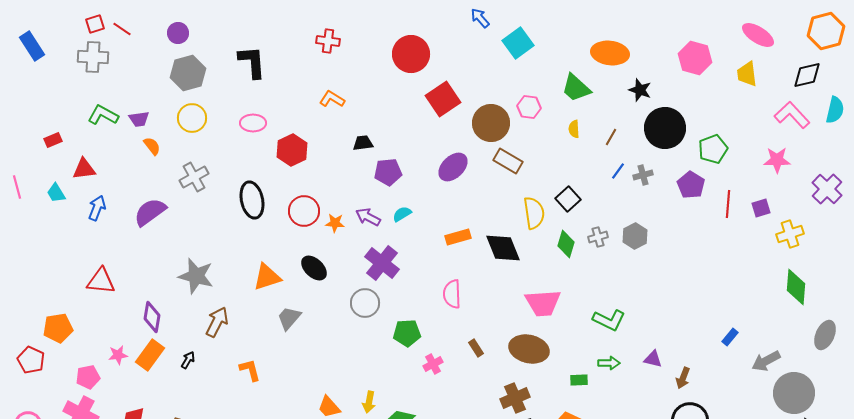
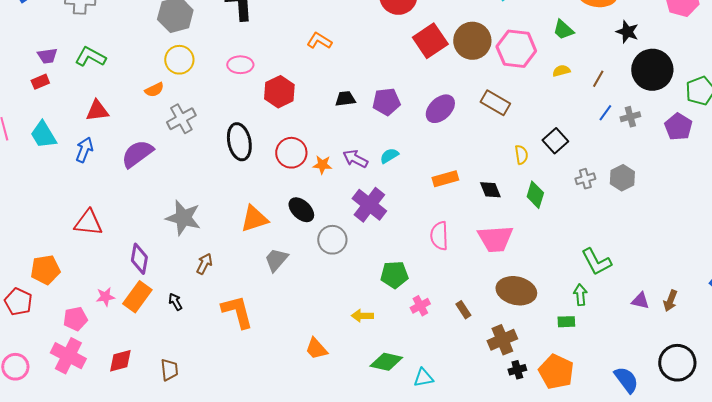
green trapezoid: (576, 88) -> (563, 30), size x0.7
pink hexagon: (529, 107) -> (516, 49), size x1.6
purple trapezoid: (139, 119) -> (47, 56), moved
brown circle: (491, 123) -> (472, 41), moved
yellow semicircle: (574, 129) -> (561, 71), turned 78
black trapezoid: (363, 143) -> (345, 99), moved
orange semicircle: (152, 146) -> (154, 90), moved, turned 102
red triangle: (84, 169) -> (97, 111), moved
purple pentagon: (388, 172) -> (386, 102), moved
cyan trapezoid: (56, 193) -> (43, 135), size x1.4
yellow semicircle: (534, 213) -> (521, 155), size x0.6
green diamond: (566, 244) -> (535, 195), moved
black diamond: (503, 248) -> (490, 190), size x0.6
gray circle: (365, 303) -> (332, 240), moved
pink trapezoid: (543, 303) -> (495, 239), moved
green L-shape: (609, 320) -> (596, 262), turned 36
brown arrow: (217, 322) -> (204, 264), size x0.7
brown rectangle: (476, 348) -> (463, 310), moved
black arrow: (188, 360) -> (175, 302), turned -60
green arrow: (609, 363) -> (580, 295), moved, turned -95
orange L-shape: (250, 370) -> (237, 312), size x1.5
brown arrow: (683, 378) -> (670, 301), moved
yellow arrow: (369, 402) -> (362, 316), moved, turned 80

